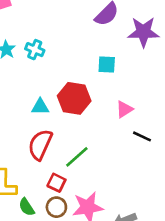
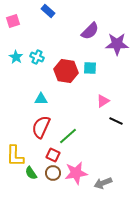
red hexagon: (74, 98) -> (66, 71), moved

